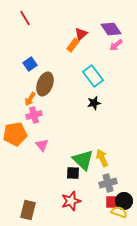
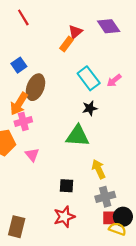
red line: (25, 18) -> (23, 17), moved
pink arrow: (116, 45) -> (114, 81), moved
orange arrow: (30, 99) -> (19, 104), size x1.5
green triangle: (83, 160) -> (78, 136), moved, turned -40

